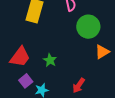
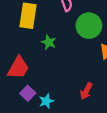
green star: (50, 60) -> (49, 42), moved

